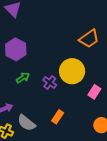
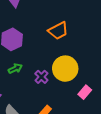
orange trapezoid: (89, 39) -> (58, 31), moved

